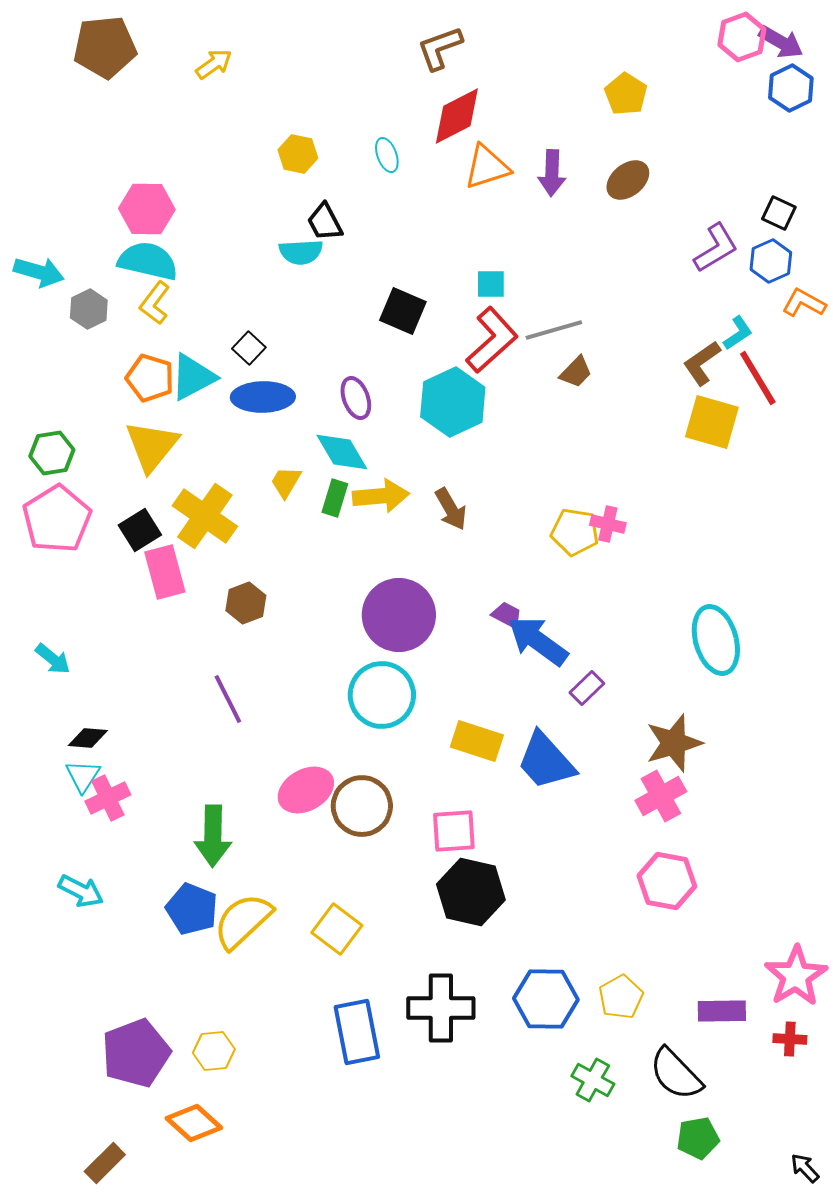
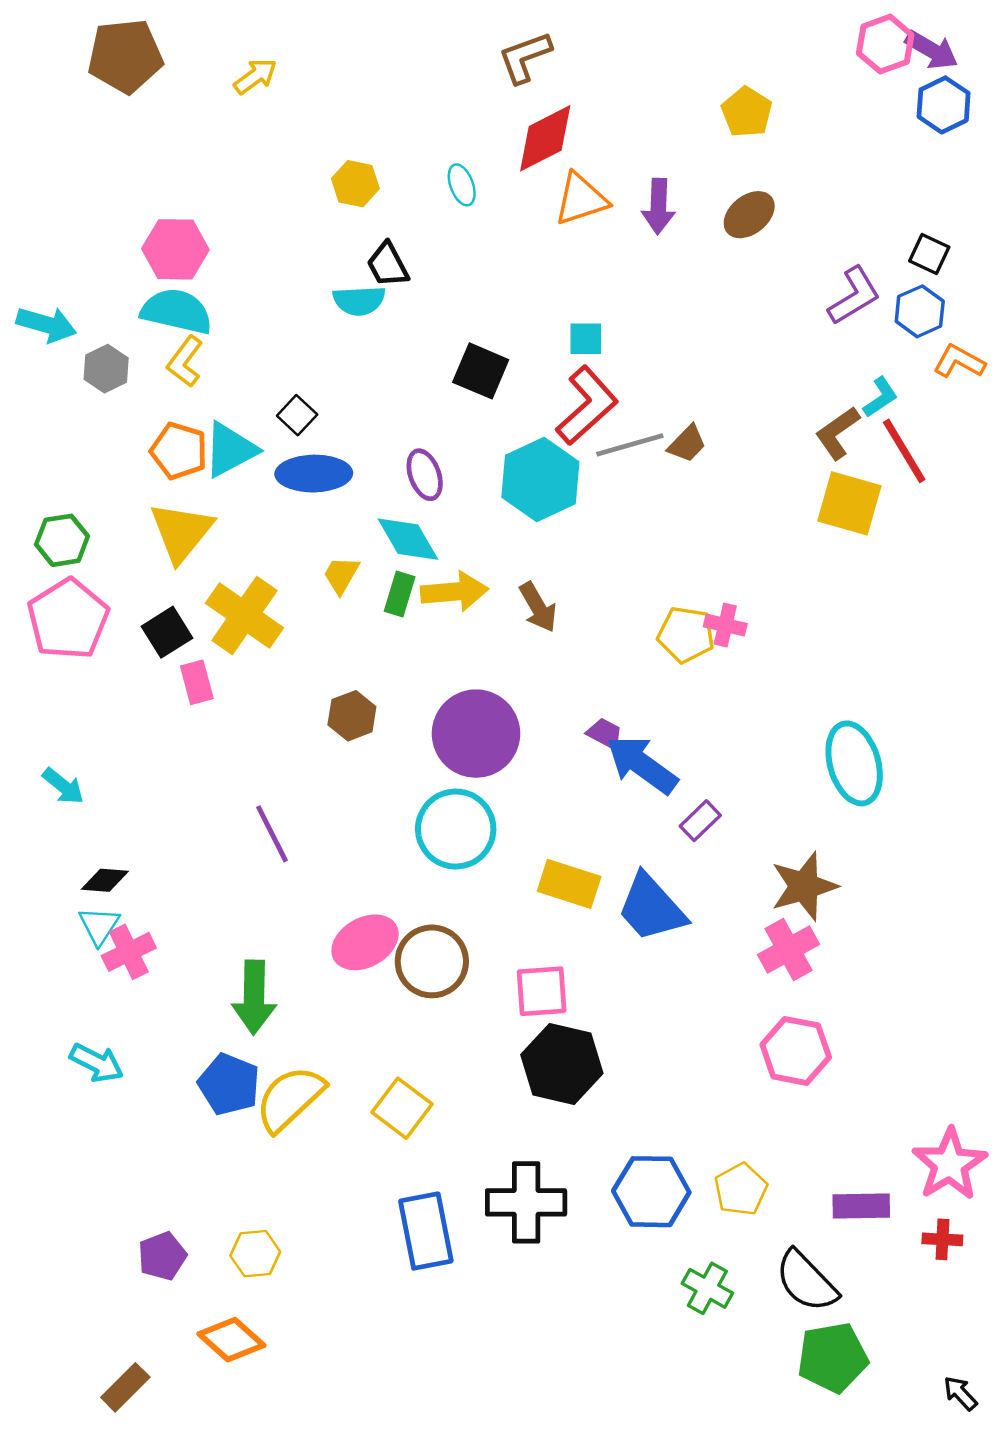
gray line: (554, 330) -> (630, 445), moved
pink rectangle: (165, 572) -> (197, 682), size x0.7
brown hexagon: (246, 603) -> (352, 716), moved
purple pentagon: (136, 1053) -> (162, 1256), size x0.6
green pentagon: (698, 1138) -> (833, 1357), size x1.4

